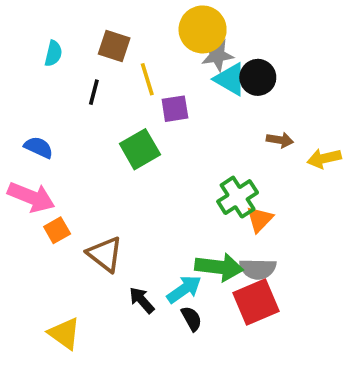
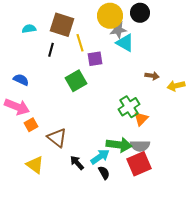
brown square: (114, 46) -> (62, 25), size x1.4
cyan semicircle: (53, 53) -> (29, 29), turned -112
black circle: (258, 77) -> (140, 13), moved
yellow triangle: (64, 333) -> (35, 165), moved

